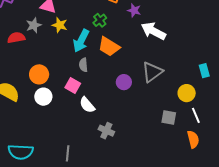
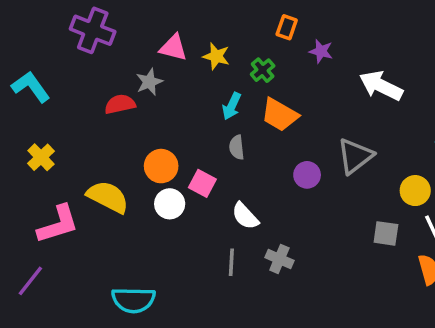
yellow star: (60, 25) -> (216, 56), moved
white arrow: (153, 31) -> (381, 86), moved
cyan arrow: (81, 41) -> (232, 106), size x0.7
pink square: (73, 86) -> (202, 183), moved
gray line: (68, 153) -> (231, 262), moved

